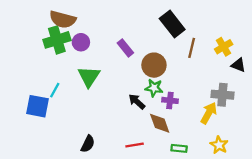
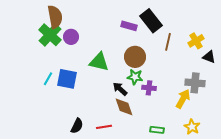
brown semicircle: (63, 19) -> (55, 17), turned -115
green cross: (57, 40) -> (50, 35), turned -30
purple rectangle: (125, 48) -> (129, 26), moved, turned -35
green triangle: (89, 76) -> (99, 62), moved, turned -50
blue square: (38, 106) -> (67, 79), moved
brown diamond: (160, 123) -> (124, 107), moved
red line: (135, 145) -> (104, 127), moved

